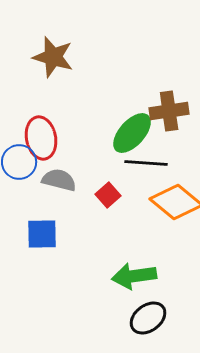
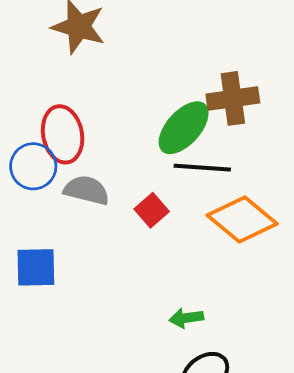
blue square: (42, 234) -> (36, 267), moved
green arrow: (134, 276) -> (186, 318), size x0.6

